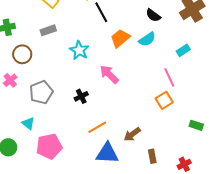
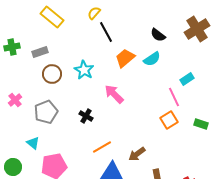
gray rectangle: (48, 30) -> (40, 52), moved
cyan rectangle: (183, 50) -> (187, 79), moved
brown circle: (22, 54) -> (52, 74), moved
black cross: (81, 96) -> (86, 116), turned -32
green rectangle: (196, 125) -> (201, 124), moved

